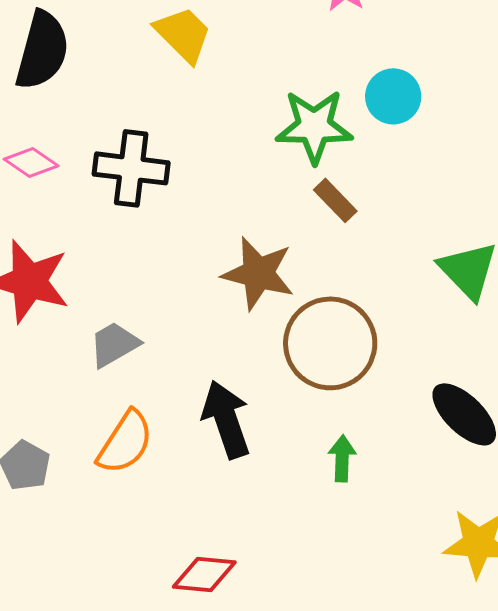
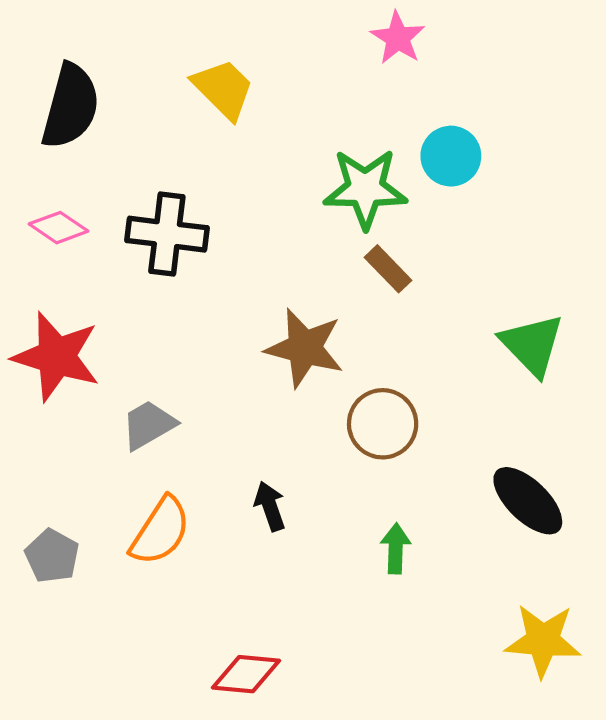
brown circle: (330, 343) -> (383, 424), size x0.7
black arrow: (226, 419) -> (270, 506), size x0.6

